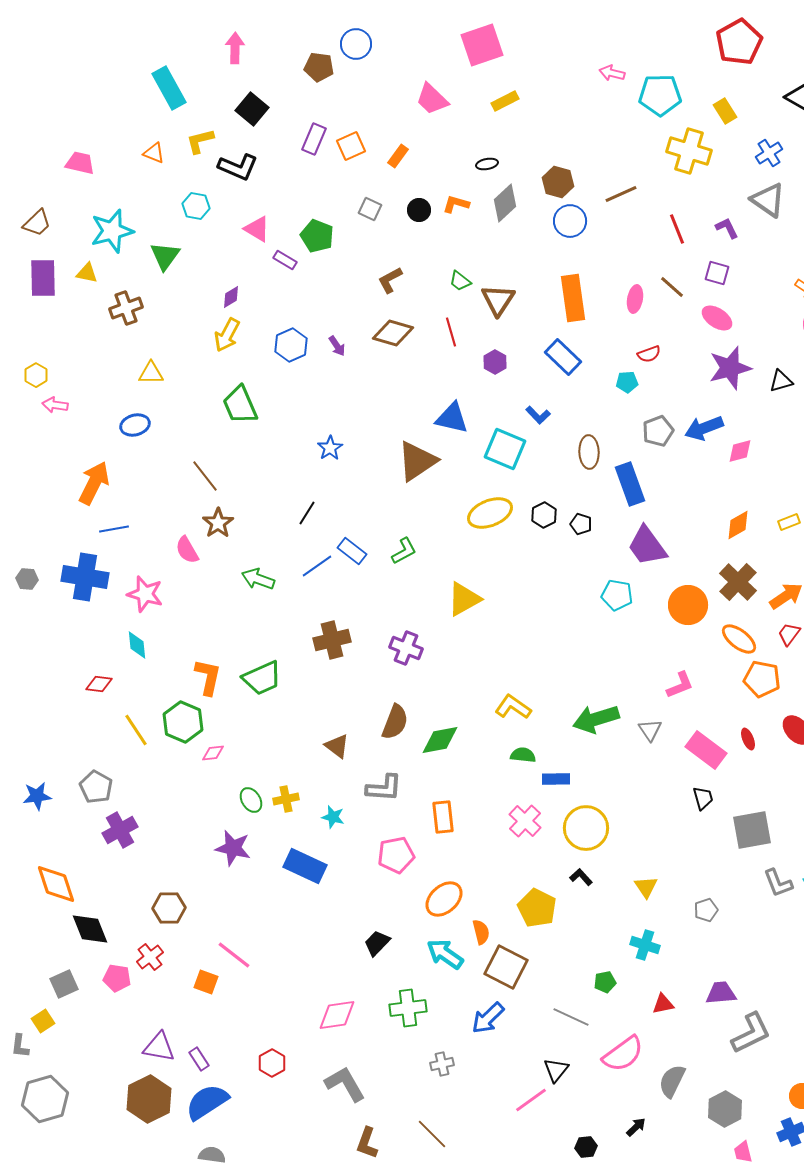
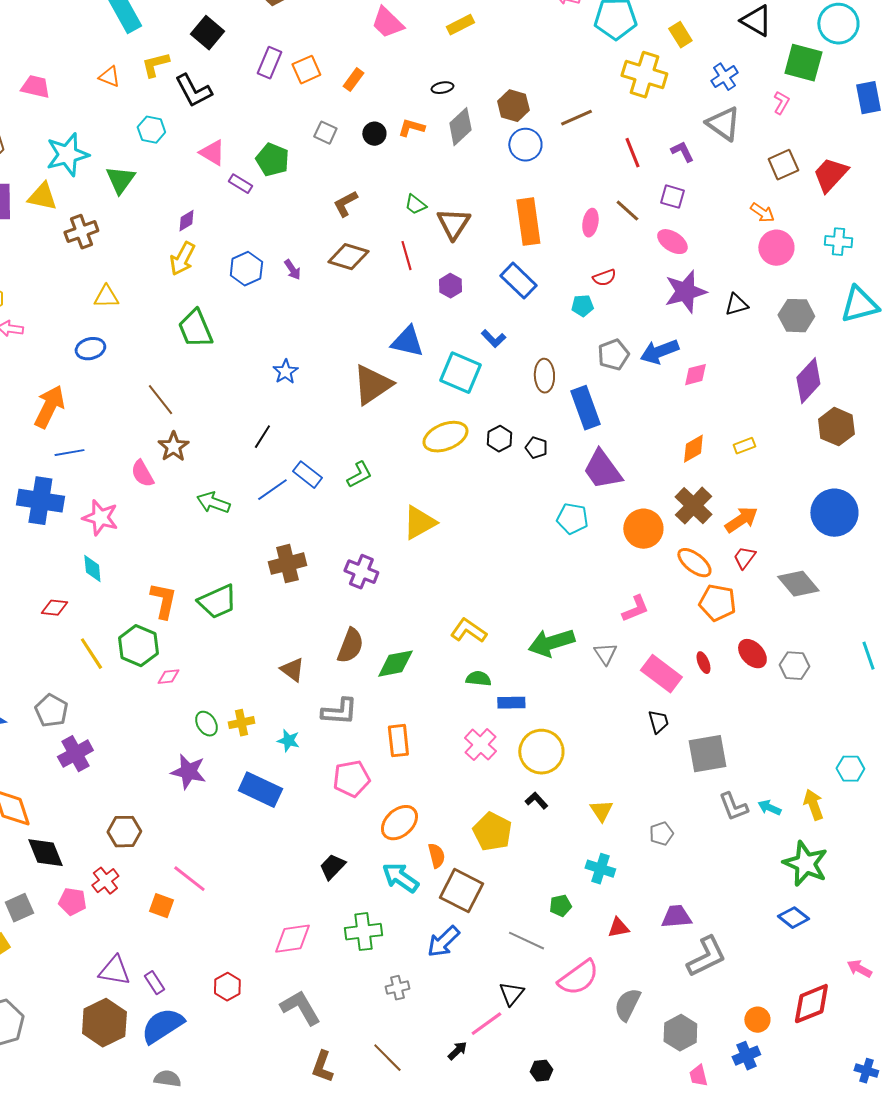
black L-shape: (238, 167) -> (193, 91), turned 39
yellow triangle: (87, 273) -> (42, 197), size x1.4
black arrow: (636, 1127) -> (457, 1051), moved

